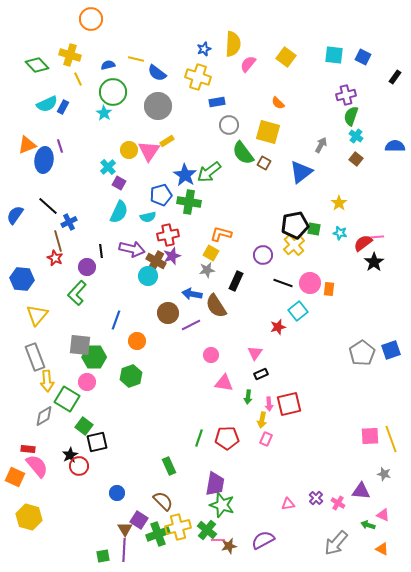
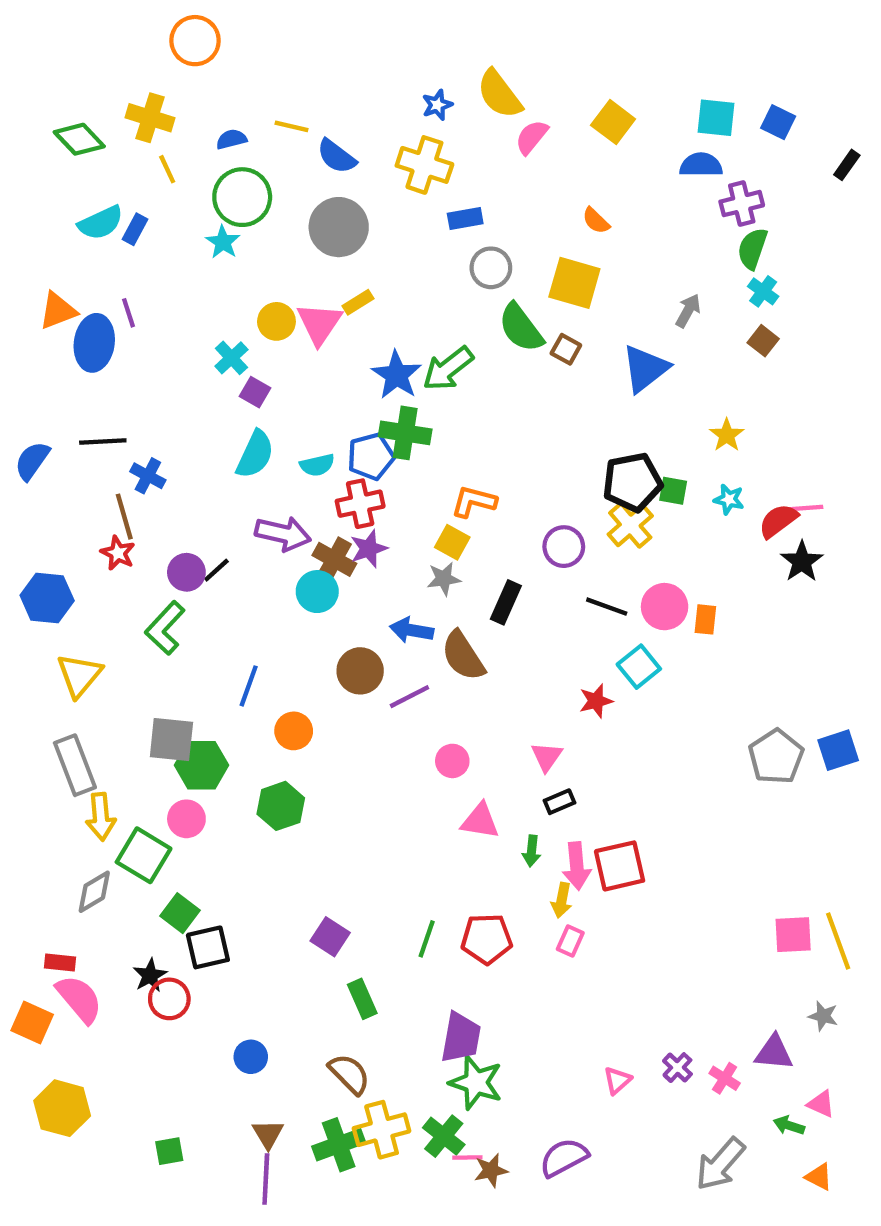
yellow semicircle: (233, 44) -> (499, 94), turned 140
blue semicircle: (395, 146) -> (701, 165), moved
blue pentagon: (161, 195) -> (371, 456), moved
black line: (48, 206) -> (103, 441), turned -45
blue cross: (69, 222) -> (148, 476), turned -35
black line: (101, 251) -> (216, 570), moved, turned 56
pink arrow: (269, 404) -> (577, 866), size x1.5
pink triangle: (288, 504) -> (617, 1080), turned -32
purple square: (139, 520) -> (330, 937), moved
green square: (103, 556) -> (169, 1151), moved

